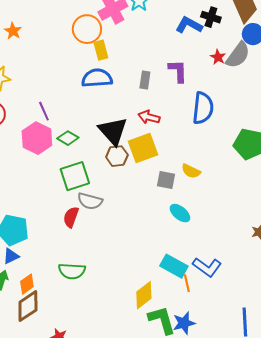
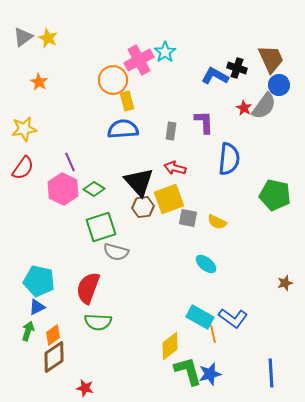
gray square: (166, 180) -> (188, 218), moved
red semicircle: (71, 217) -> (88, 288), moved, size x1.5

